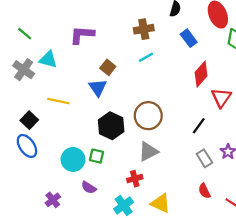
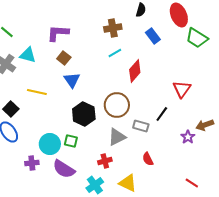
brown square: (108, 67) -> (64, 58), moved
red diamond: (201, 74) -> (135, 71), moved
gray rectangle: (204, 158) -> (141, 126), moved, turned -42
purple semicircle: (89, 188) -> (64, 169), size x1.6
red semicircle: (204, 191) -> (148, 159), moved
purple cross: (53, 200) -> (32, 163), moved, turned 32

